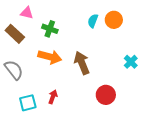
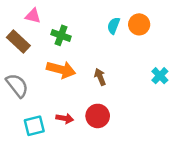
brown arrow: (82, 63) -> (100, 77), size x0.6
red circle: (106, 95) -> (98, 116), moved
red arrow: (53, 97) -> (65, 118), turned 80

